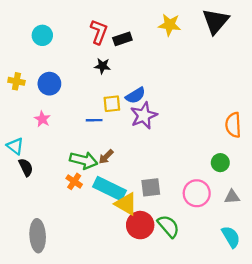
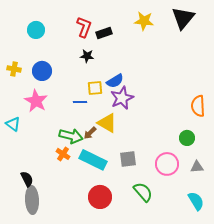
pink star: (42, 119) -> (36, 101), size x1.6
black semicircle: (26, 167) -> (27, 179), moved
yellow triangle: (126, 204) -> (107, 123), moved
red circle: (140, 225) -> (100, 197), moved

